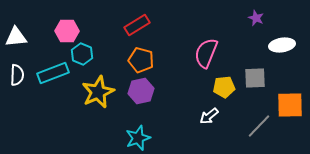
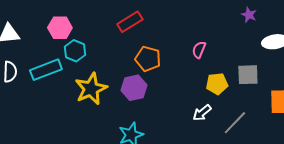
pink semicircle: (206, 53) -> (199, 50), size x0.6
orange pentagon: (141, 60) -> (148, 59), moved
gray line: (259, 126) -> (235, 123), moved

